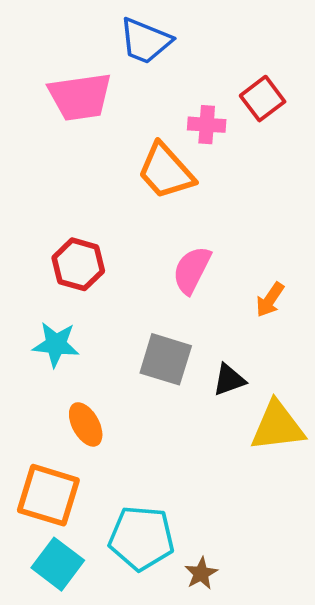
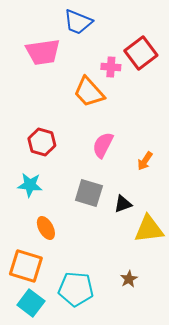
red square: (263, 99) -> (141, 53), size x1.4
brown star: (201, 573) -> (129, 279), moved

